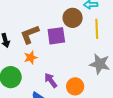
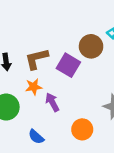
purple square: (56, 36) -> (68, 65), turned 30
purple arrow: (51, 80) -> (52, 102), moved

